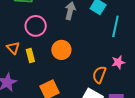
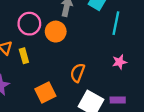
orange circle: (61, 50) -> (56, 32), moved
orange semicircle: (99, 75) -> (78, 73), moved

